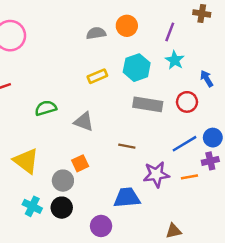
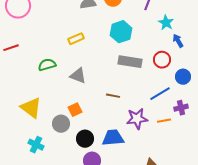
cyan star: (175, 60) -> (166, 23), moved
yellow rectangle: (97, 76) -> (76, 39), moved
blue circle: (213, 138) -> (183, 77), moved
black circle: (62, 208) -> (85, 139), moved

